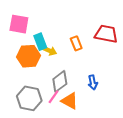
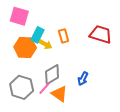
cyan rectangle: (40, 42) -> (38, 35), turned 42
orange rectangle: (76, 43) -> (64, 36), moved
blue arrow: (93, 82) -> (83, 79), turned 32

